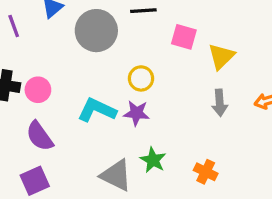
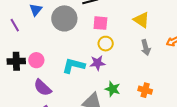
pink square: (184, 37) -> (100, 23), moved
yellow triangle: (221, 56) -> (141, 20), turned -30
yellow circle: (141, 78) -> (106, 44), moved

